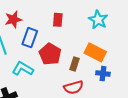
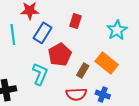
cyan L-shape: (23, 69) -> (40, 74), moved, turned 70
blue cross: (103, 74) -> (103, 94), moved

